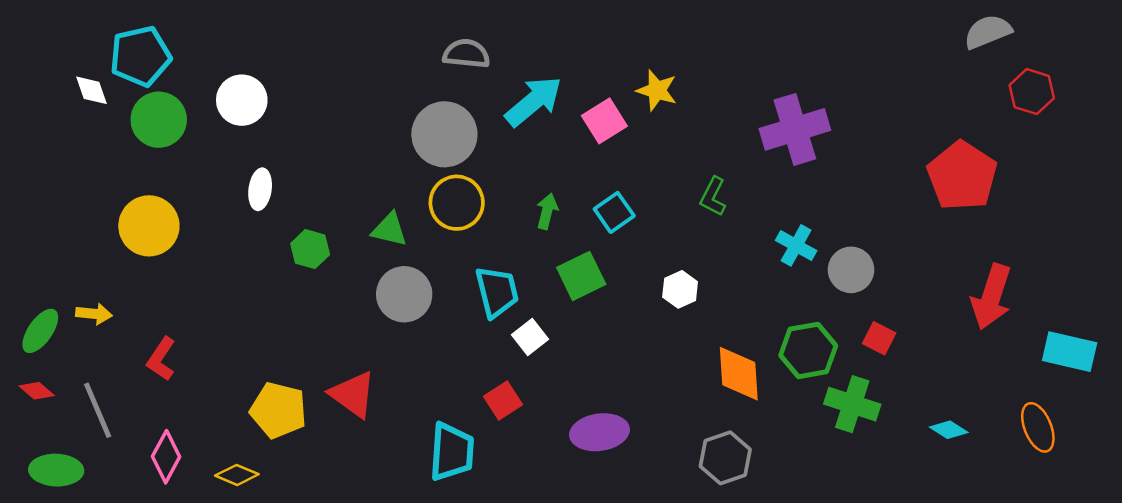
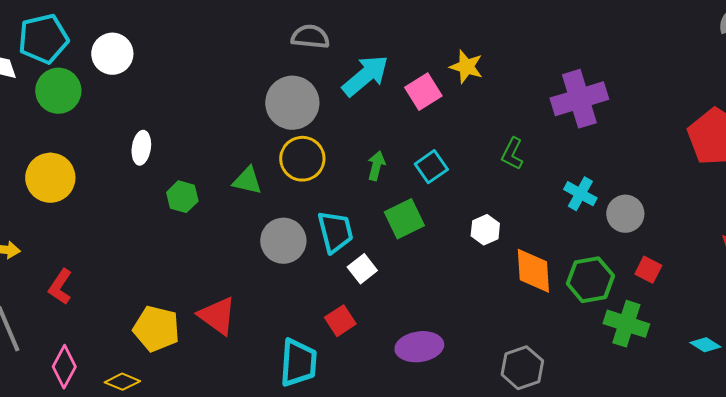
white circle: (242, 100) -> (112, 54), moved
gray circle: (404, 294) -> (283, 241), moved
orange diamond: (739, 374) -> (533, 271), moved

